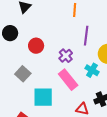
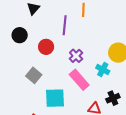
purple line: (86, 36) -> (65, 25), moved

